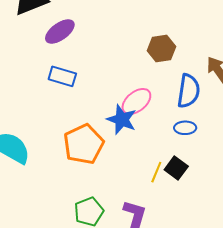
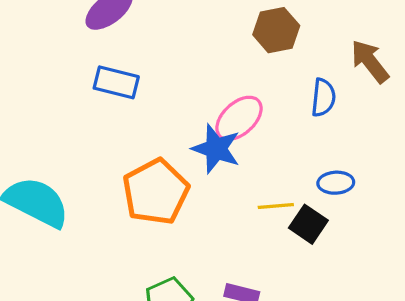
blue semicircle: (189, 91) -> (323, 98), size x0.7
blue ellipse: (185, 128) -> (336, 183), moved
yellow line: (156, 172) -> (276, 206), moved, turned 65

